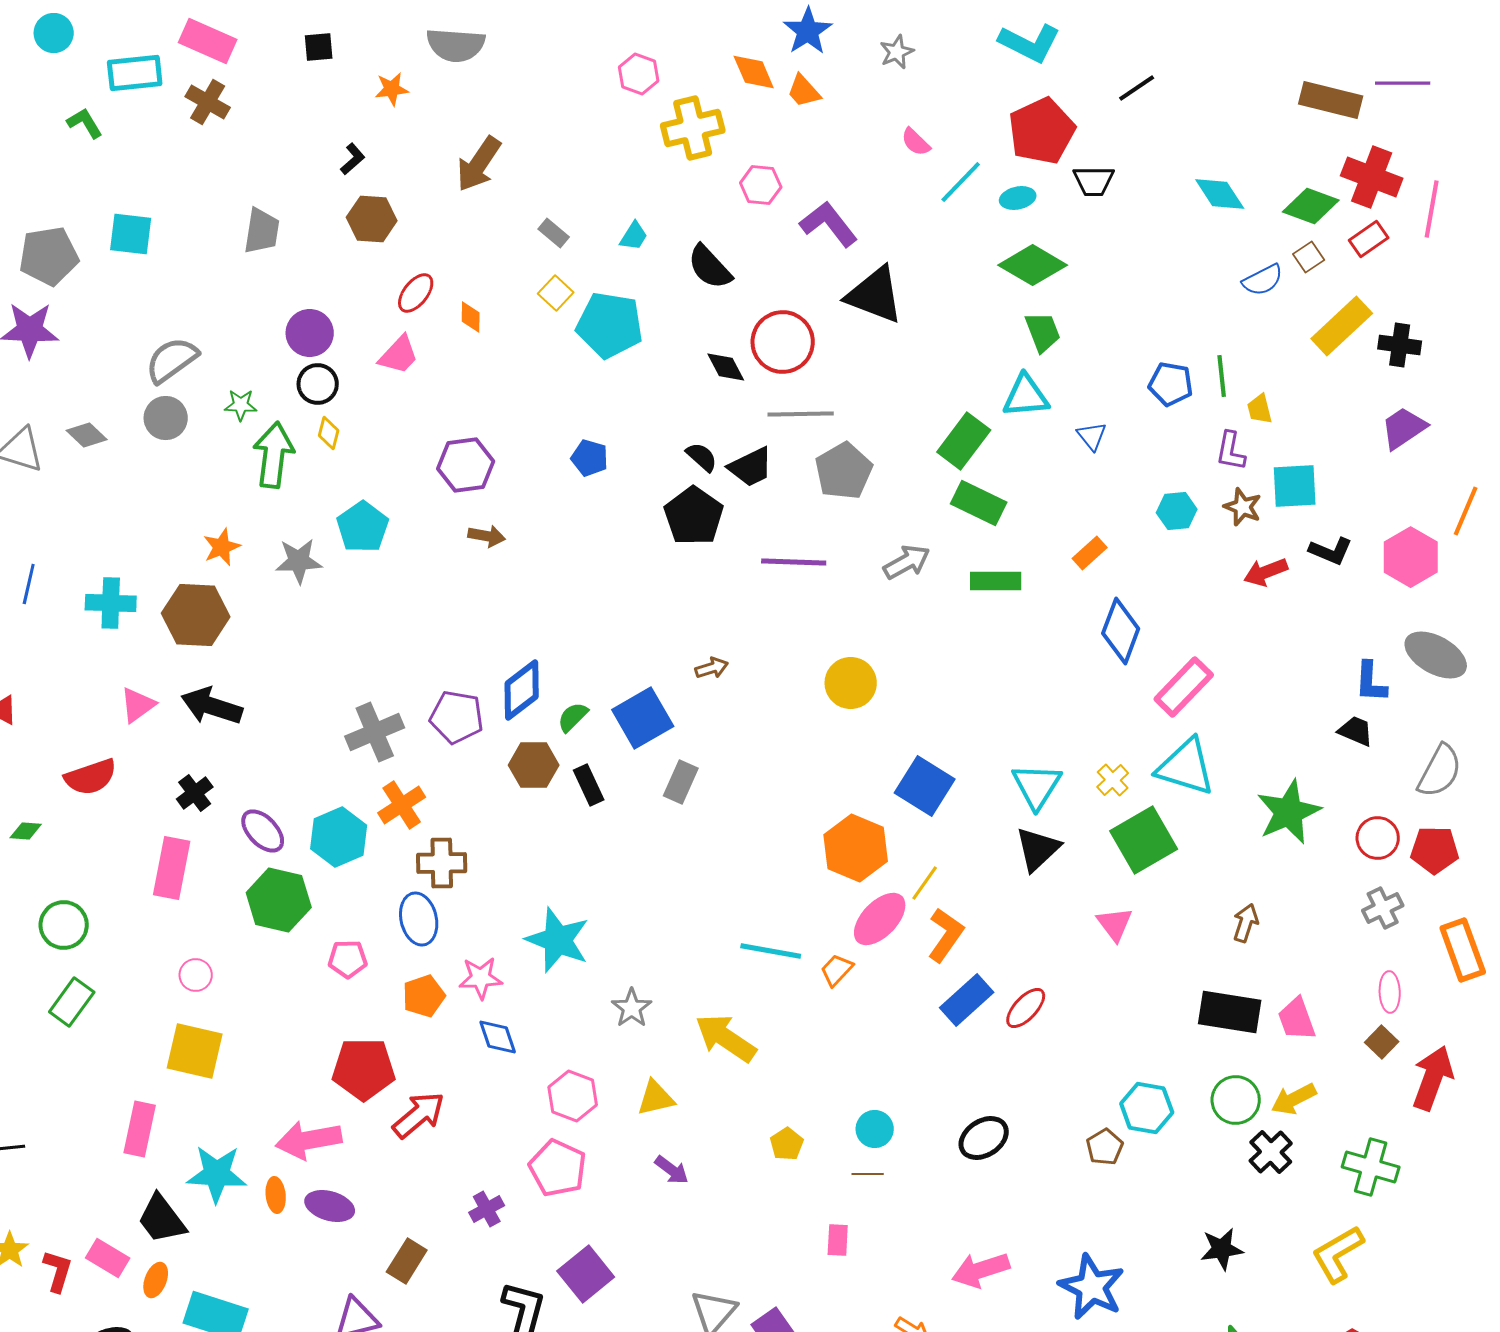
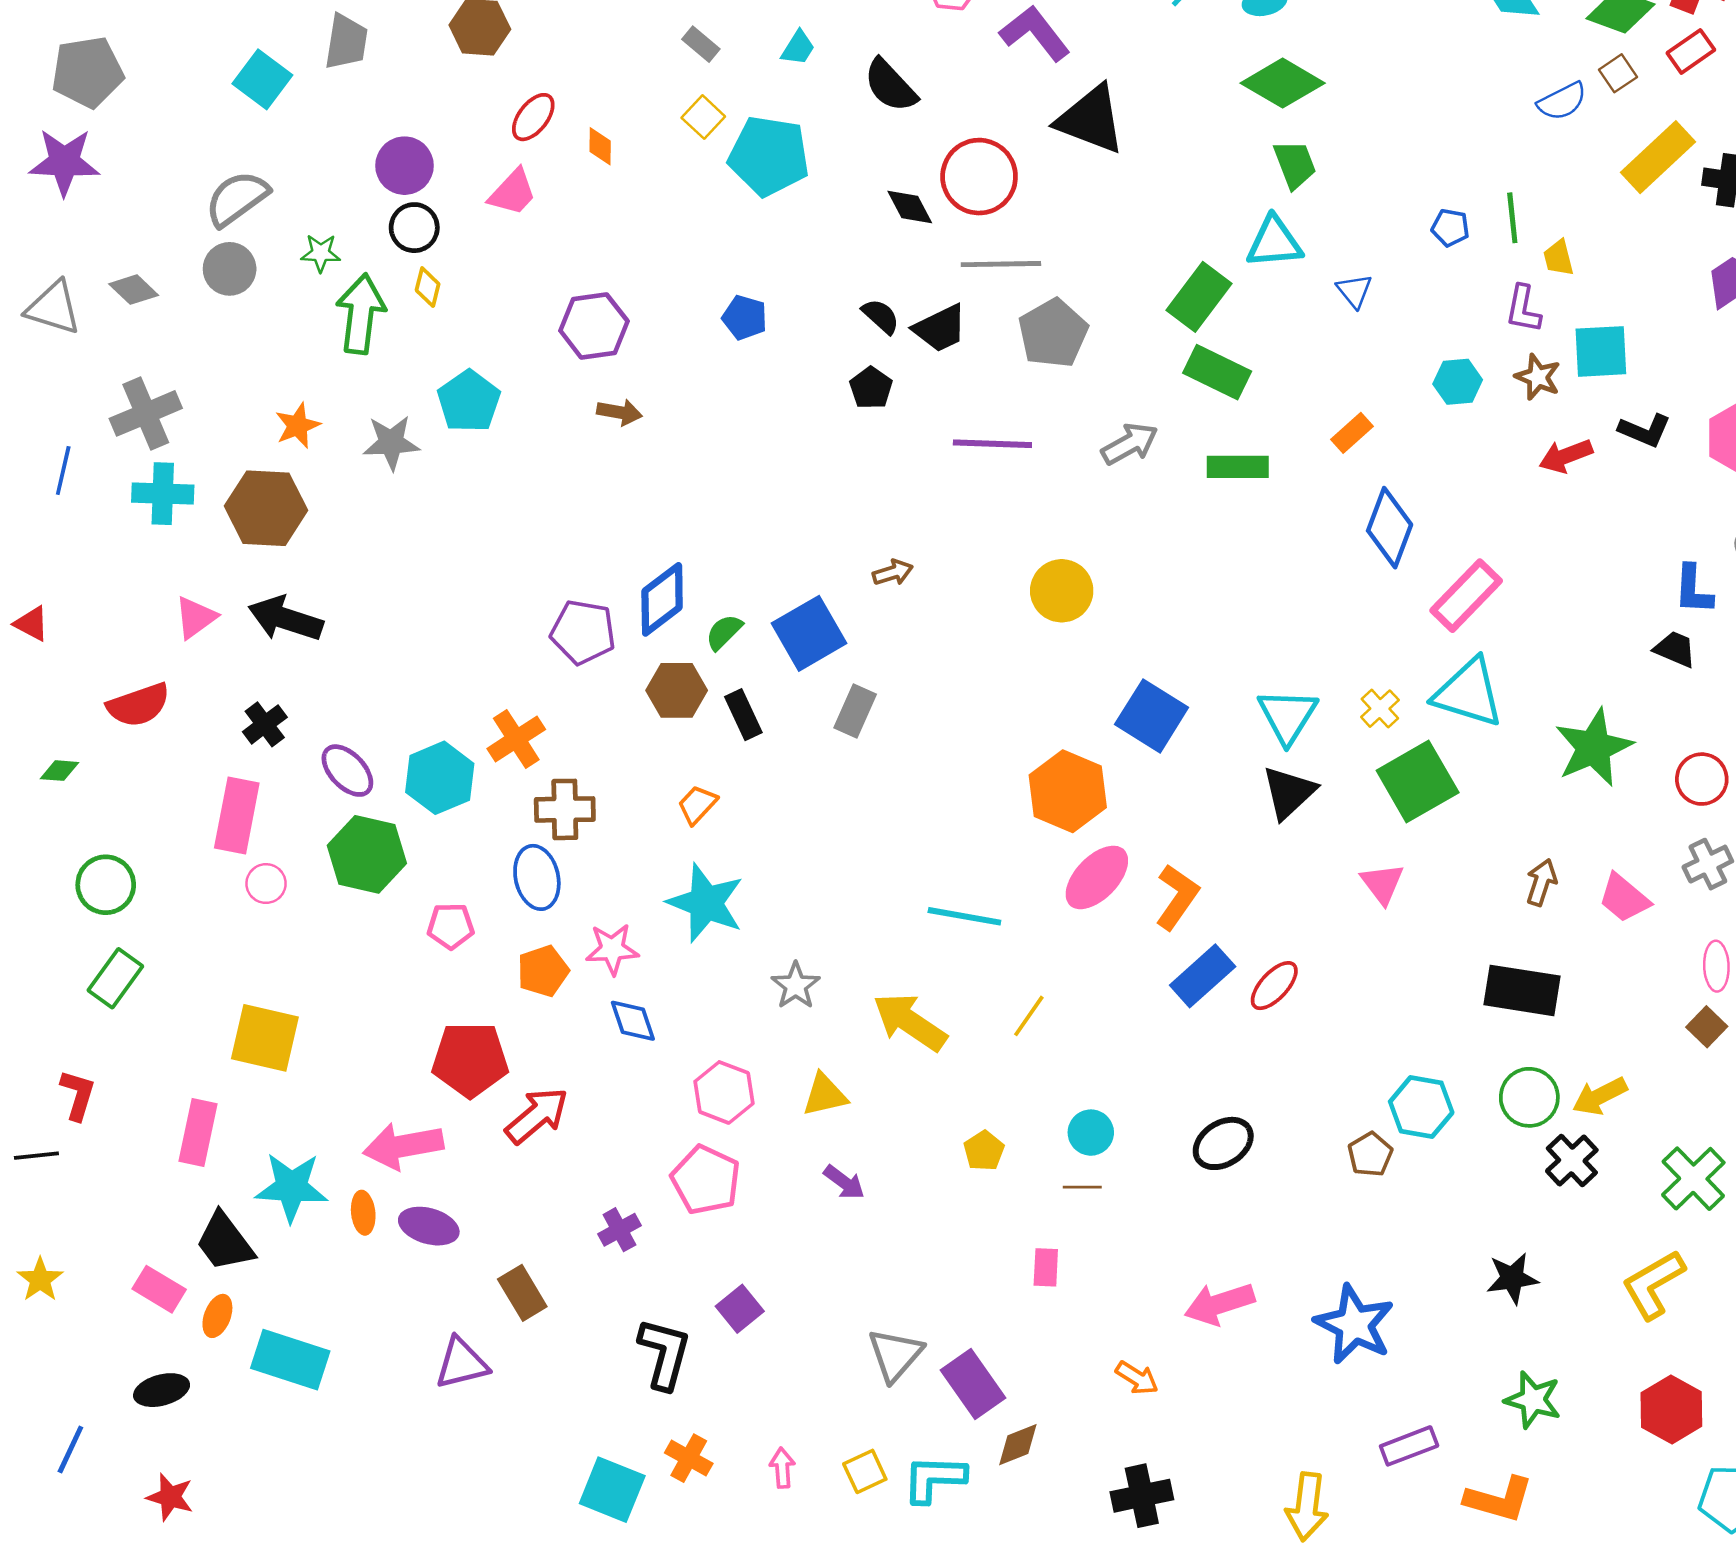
cyan square: (131, 234) -> (262, 79), moved, turned 30
blue pentagon: (1171, 384) -> (1450, 228), size x0.7
black pentagon: (694, 516) -> (871, 388), size x0.6
gray cross: (375, 732) -> (146, 413), moved
yellow line: (925, 883) -> (1029, 1016), moved
orange trapezoid: (837, 970) -> (697, 805), moved
pink circle: (196, 975) -> (266, 884), moved
pink trapezoid: (1297, 1019) -> (1624, 898), moved, turned -30
green cross: (1371, 1167) -> (1693, 1179), turned 30
brown rectangle: (407, 1261) -> (522, 1293), turned -63
red L-shape: (58, 1271) -> (78, 1095), moved
purple square: (586, 1274) -> (740, 1309), size x0.7

